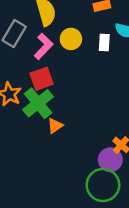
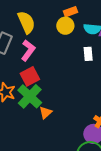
yellow circle: (71, 39) -> (65, 26), moved
white rectangle: (104, 42) -> (88, 54), moved

